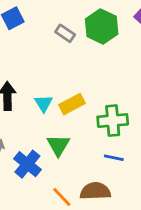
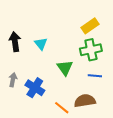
yellow rectangle: (72, 104) -> (90, 26), moved
green triangle: (58, 145) -> (65, 68), moved

